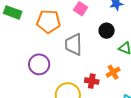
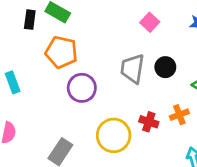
orange pentagon: (49, 21) -> (61, 52), moved
black circle: (107, 31) -> (165, 67), moved

